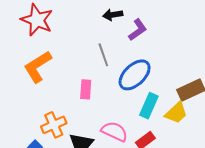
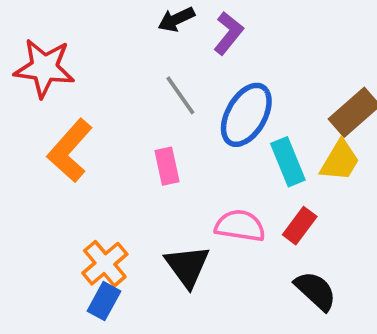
cyan rectangle: (149, 106) -> (288, 162), turned -30
orange cross: (54, 125) -> (105, 264), moved

